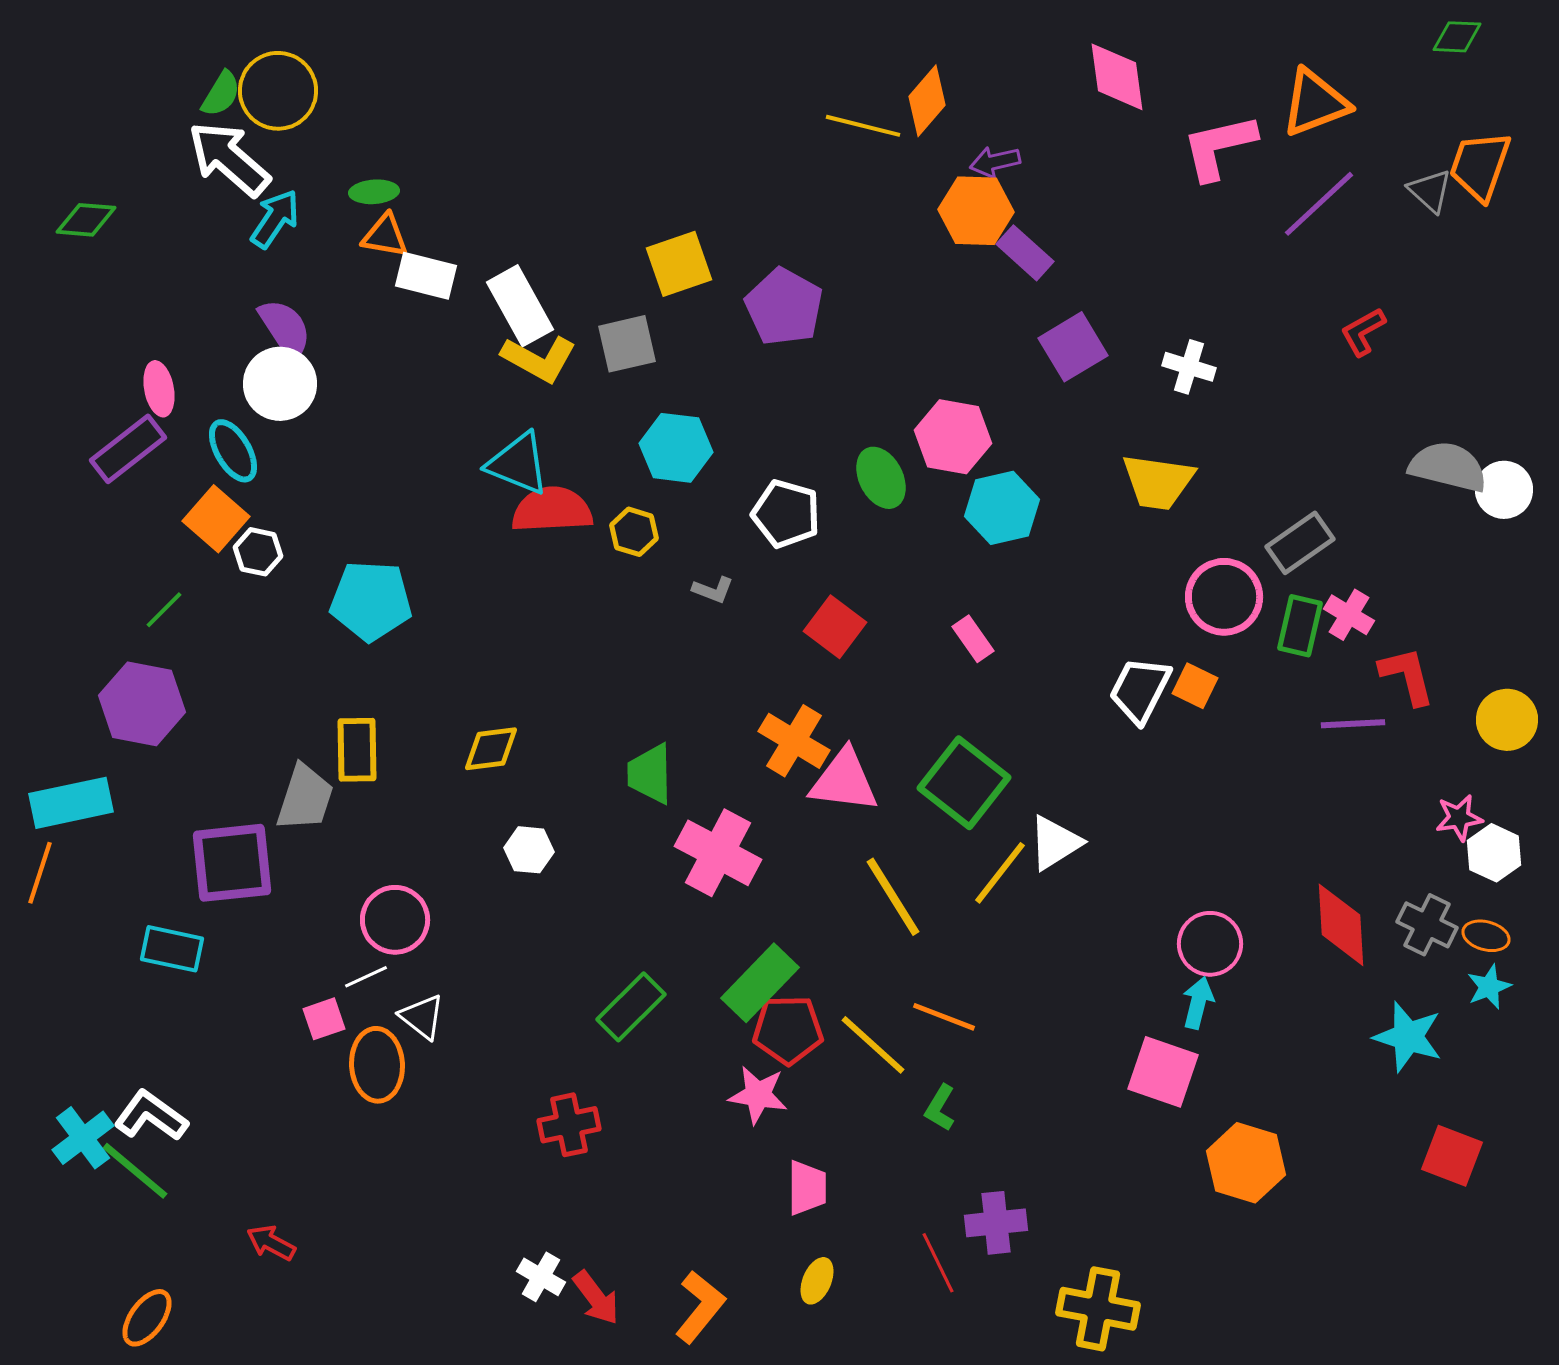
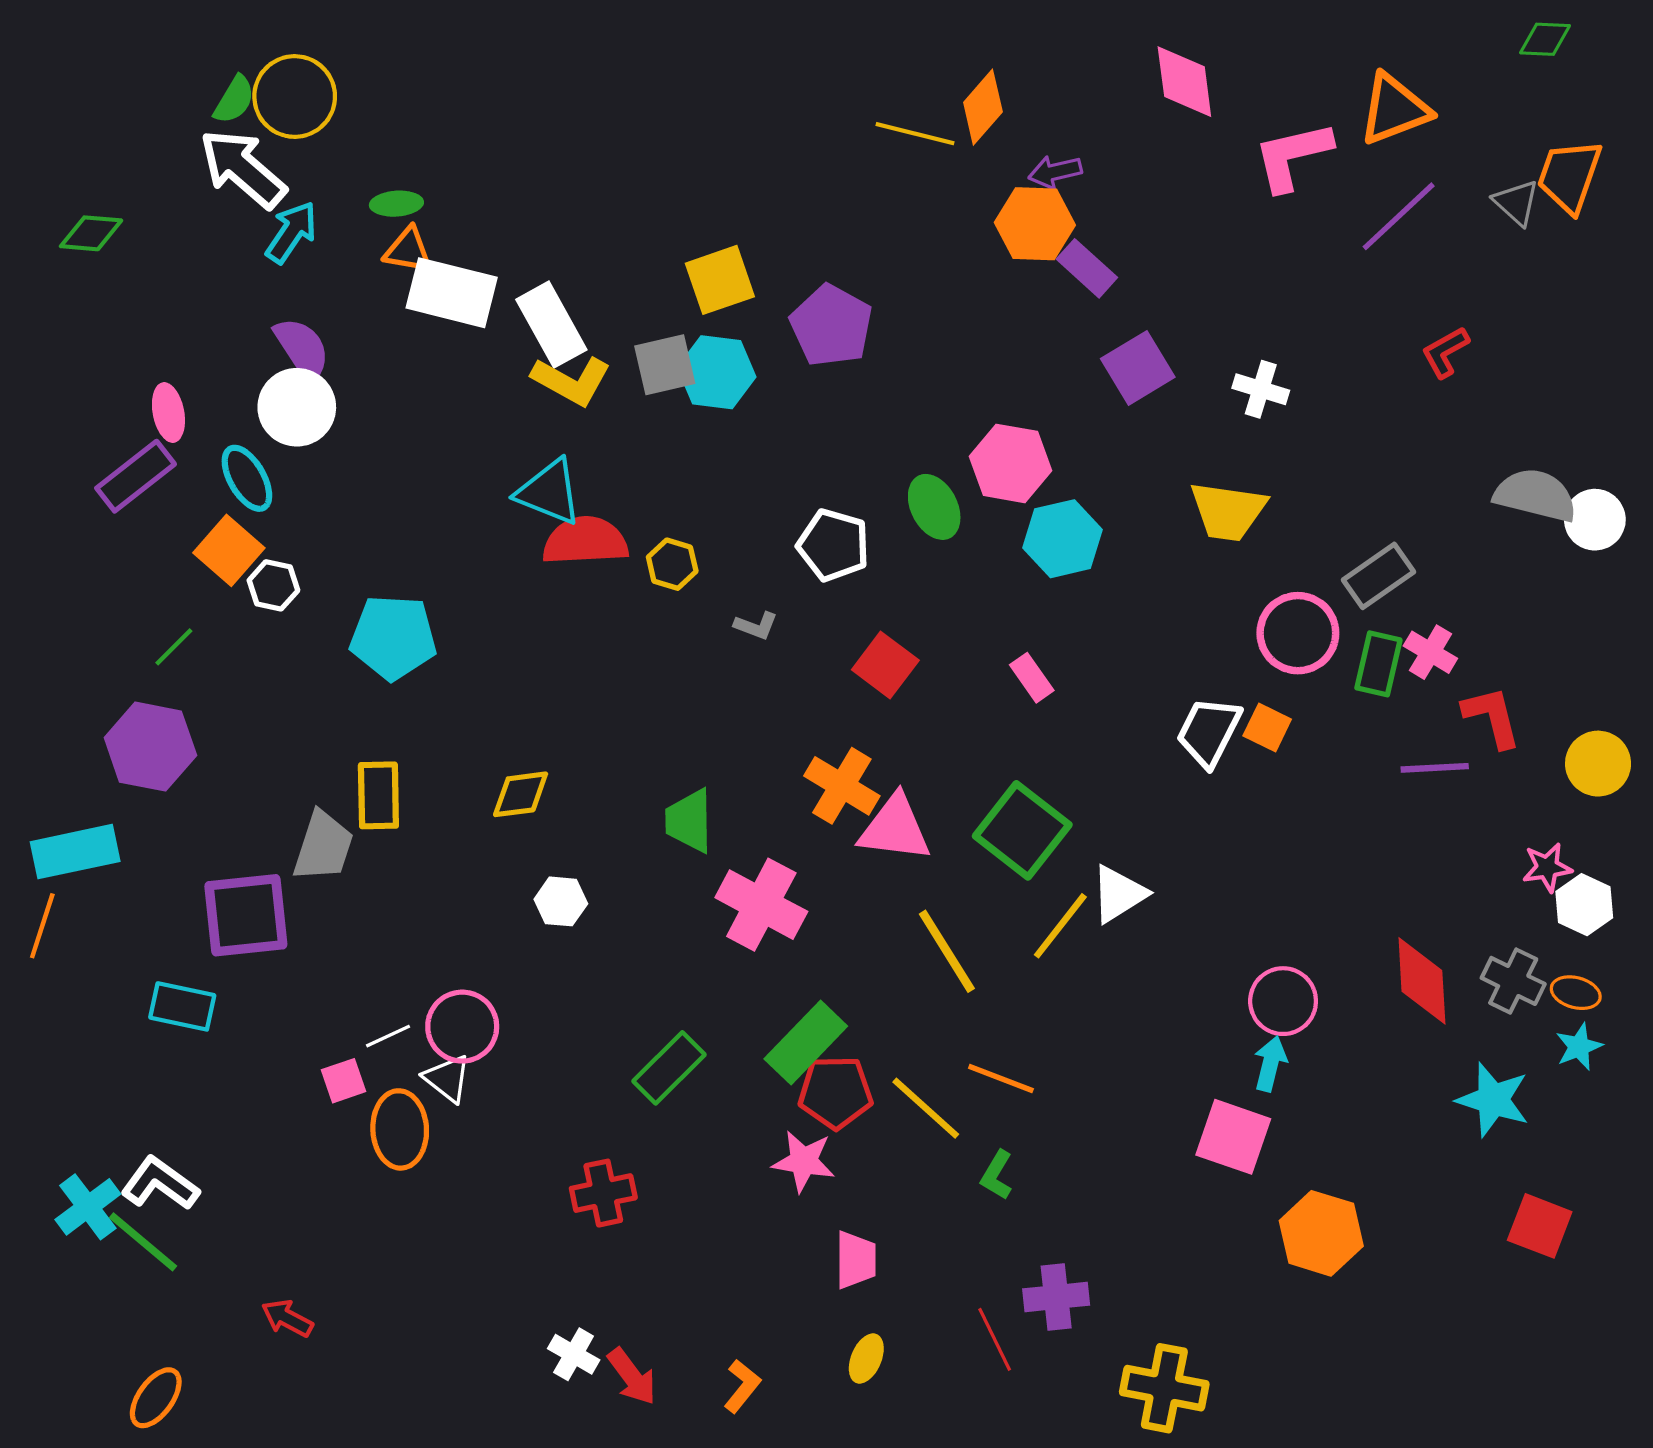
white rectangle: (426, 276) -> (452, 293), size x1.4
cyan hexagon: (676, 448) -> (717, 372), moved
pink circle: (395, 920) -> (462, 1027), moved
orange L-shape: (700, 1307) -> (742, 1386), size x0.7

